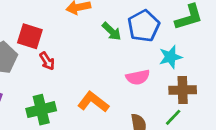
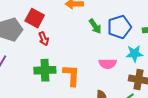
orange L-shape: (93, 102) -> (71, 75), turned 45
green cross: (41, 110) -> (45, 70), moved

